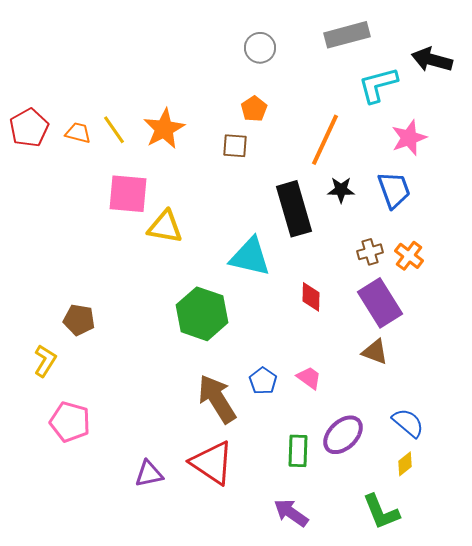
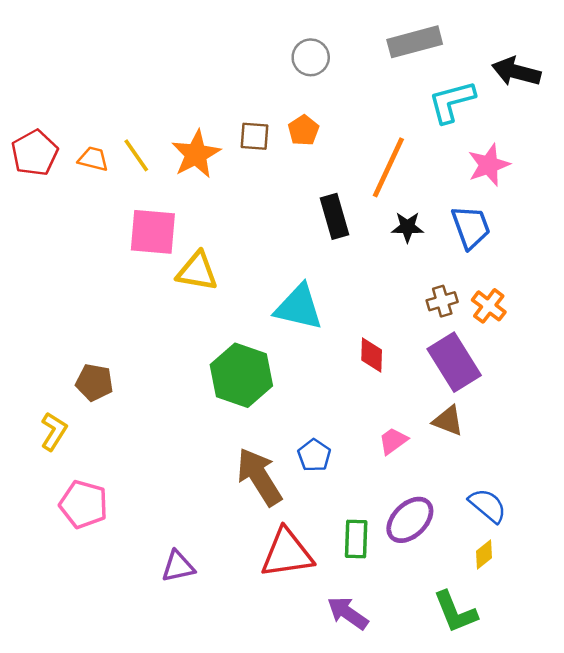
brown square: (235, 146) -> (255, 136), moved
black rectangle: (294, 209) -> (335, 216), moved, size x0.7
pink trapezoid: (309, 378) -> (393, 441), moved, turned -72
red triangle: (212, 463) -> (287, 553), moved, turned -42

